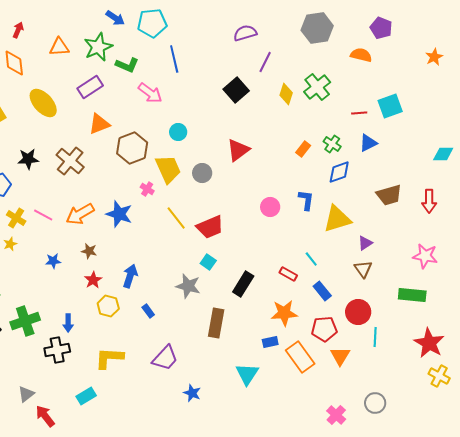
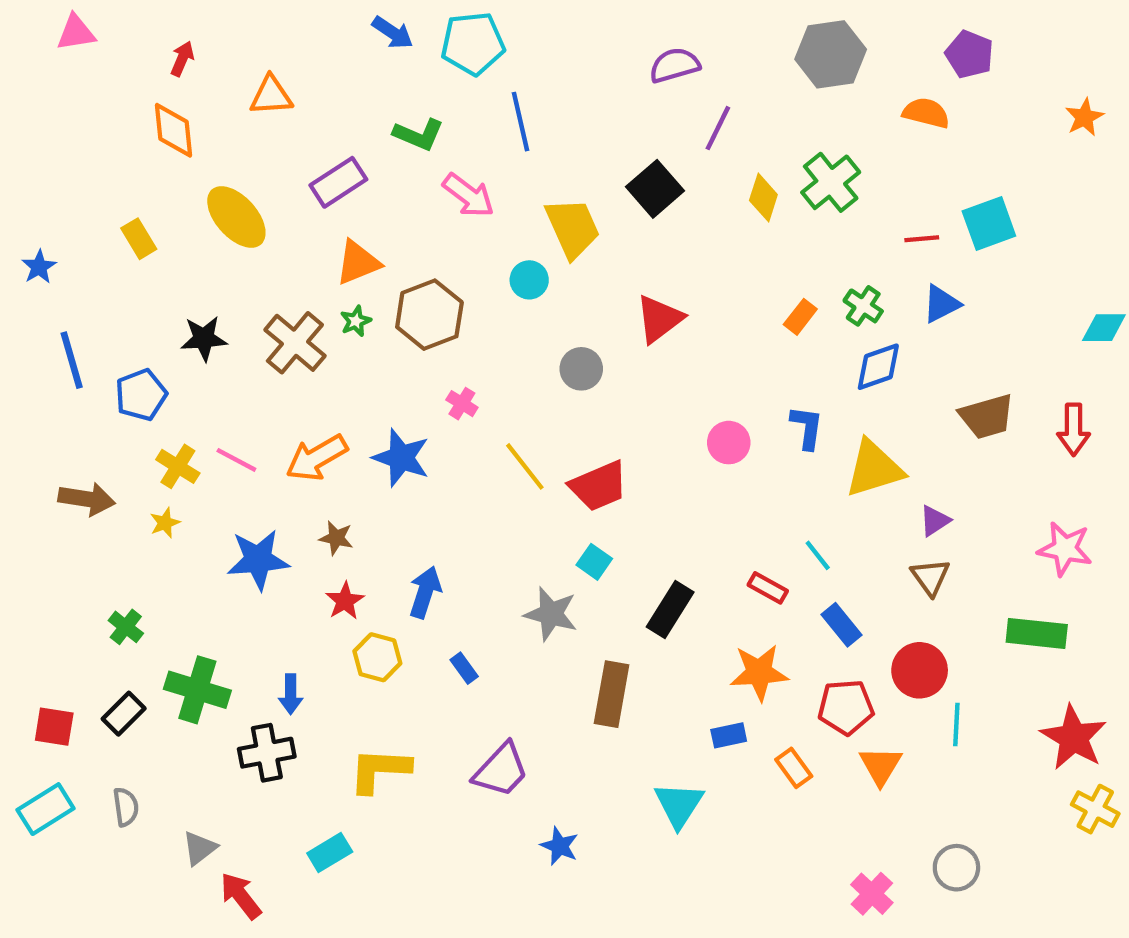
green star: (98, 47) -> (356, 321), moved, size x0.5
yellow trapezoid: (168, 169) -> (573, 228), moved
blue star: (53, 261) -> (258, 560), size x1.8
green cross: (25, 321) -> (197, 690), turned 36
orange rectangle: (300, 357) -> (794, 768), size x0.6

